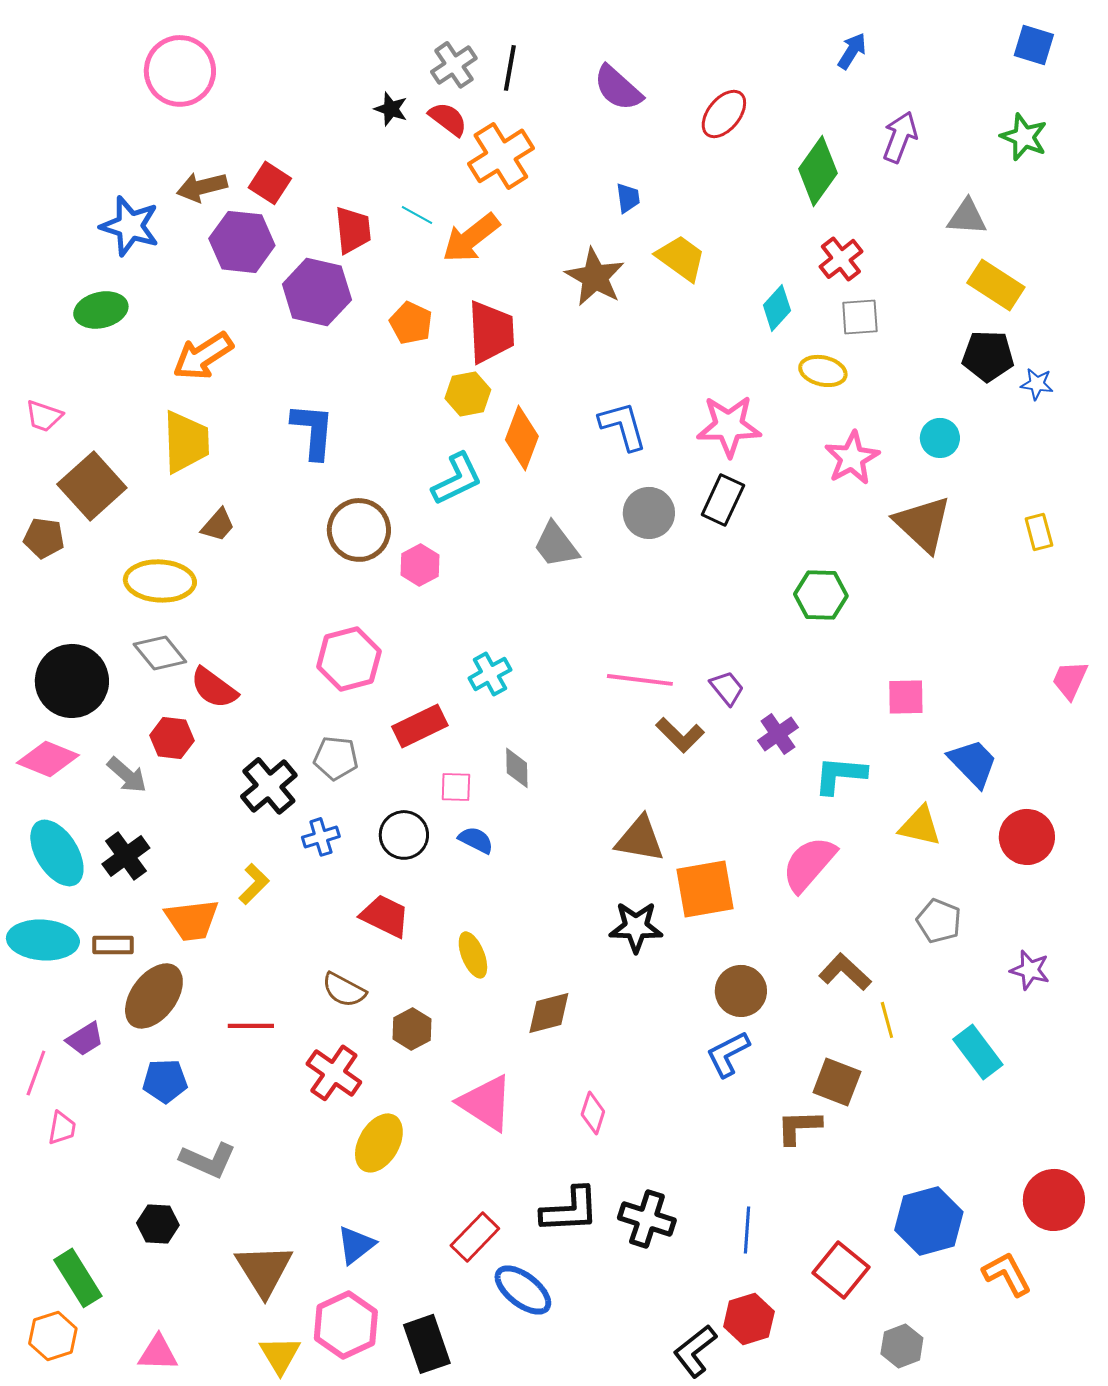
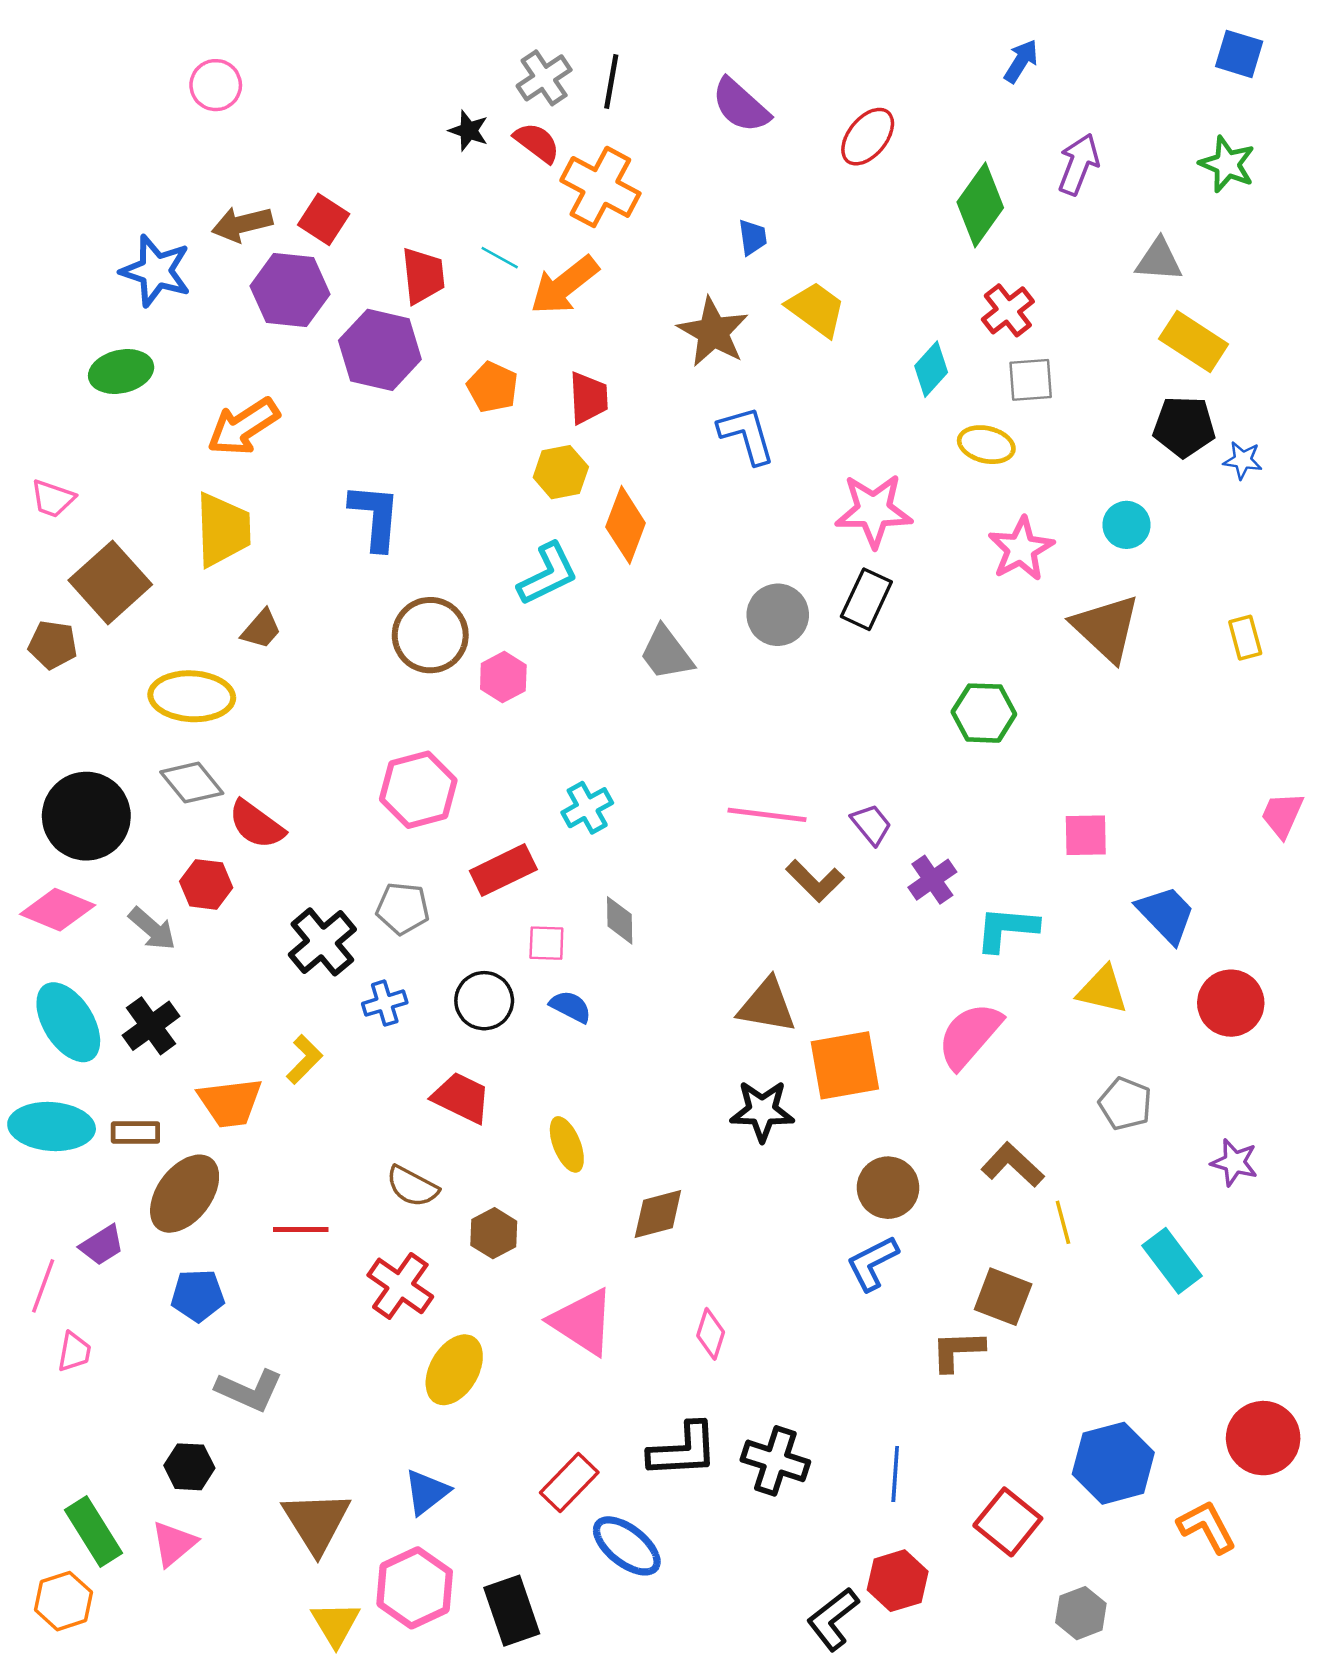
pink circle: (180, 71) -> (216, 85), size x0.6
orange cross: (501, 156) -> (600, 187), turned -30
red trapezoid: (491, 332) -> (588, 398), size x0.7
blue L-shape: (623, 426) -> (747, 435), moved
pink triangle: (158, 1353) -> (174, 1544), moved, turned -42

